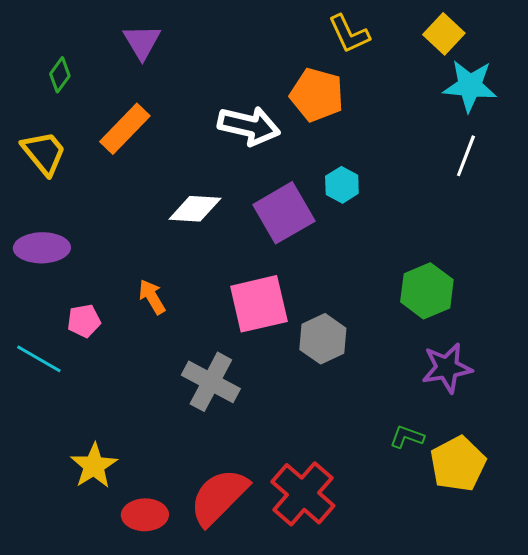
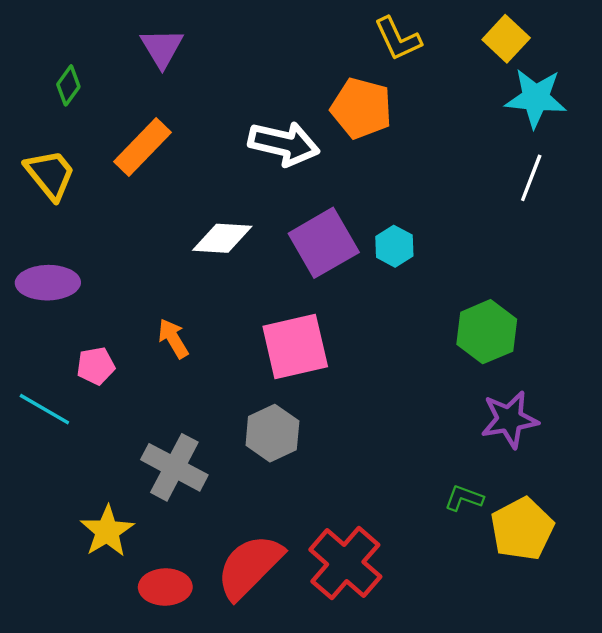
cyan hexagon: (342, 185) -> (394, 246), moved
gray hexagon: (323, 339) -> (272, 433), moved
gray cross: (211, 382) -> (174, 467), moved

